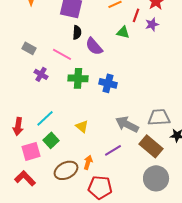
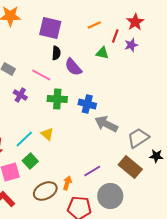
gray trapezoid: (159, 117) -> (138, 138), turned -30
gray arrow: (127, 124) -> (106, 124), moved
yellow triangle: (82, 126) -> (47, 134), moved
gray circle: (156, 178) -> (110, 196), moved

